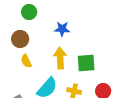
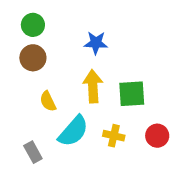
green circle: (29, 12) -> (33, 25), moved
yellow semicircle: (26, 61) -> (48, 101), moved

